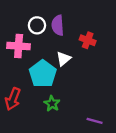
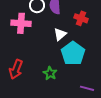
cyan pentagon: (43, 74) -> (73, 53), moved

